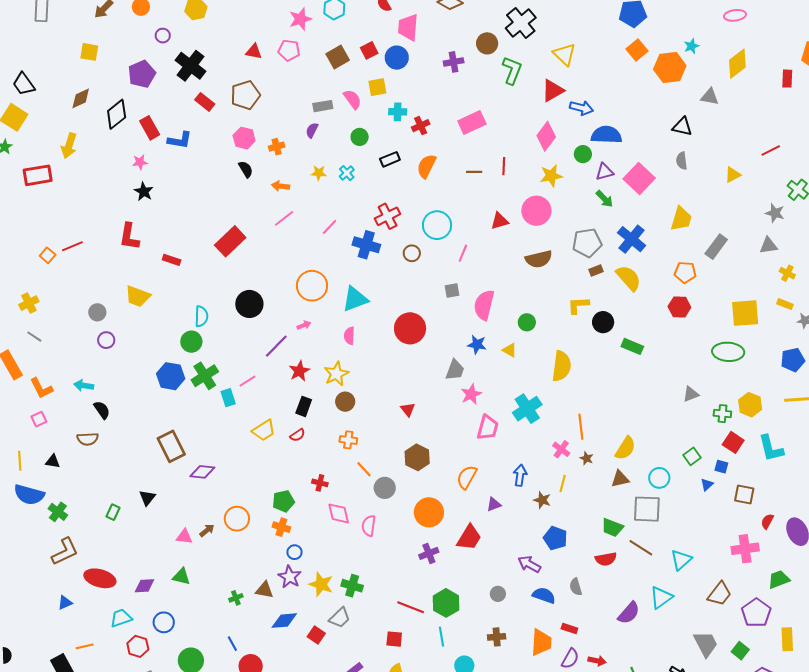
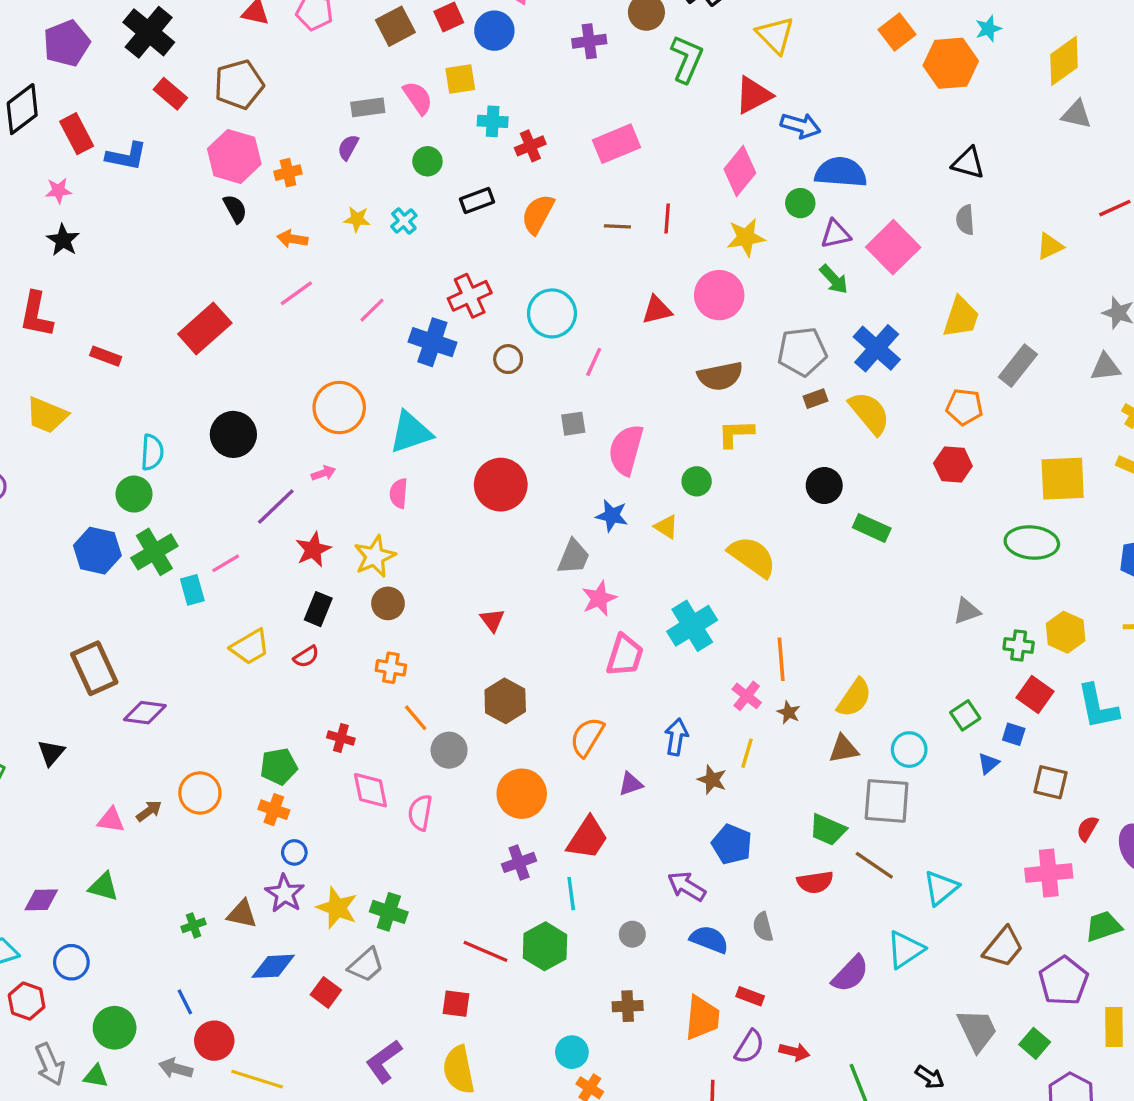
gray triangle: (710, 97) -> (1076, 114), moved
pink hexagon: (244, 138) -> (234, 156), size x1.4
yellow L-shape: (578, 305) -> (736, 433), moved
yellow semicircle: (562, 366) -> (752, 557), turned -64
cyan line: (441, 637) -> (571, 894), moved

